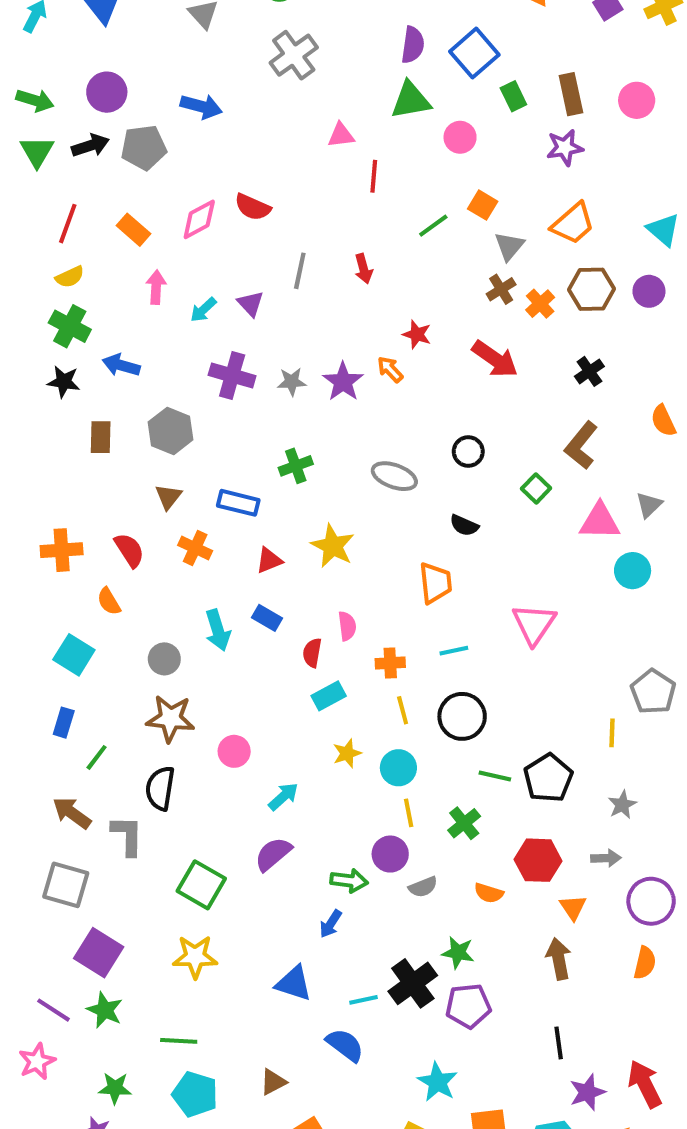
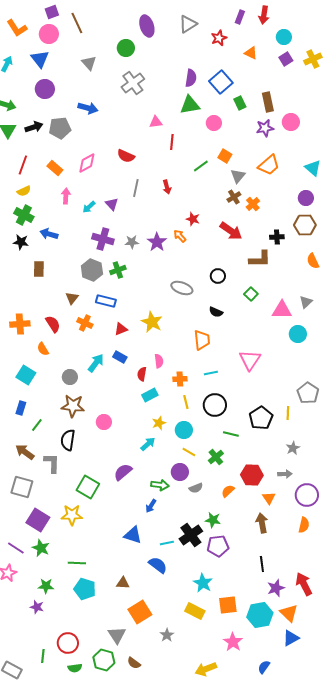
purple circle: (107, 92) -> (45, 89), moved
pink circle: (637, 100) -> (291, 122), moved
red semicircle: (253, 207) -> (126, 156), moved
brown hexagon: (591, 289) -> (305, 225), moved
black cross: (589, 371) -> (277, 237), turned 32
gray hexagon: (170, 431) -> (92, 270), moved
brown L-shape: (581, 445) -> (260, 259), moved, turned -130
green cross: (296, 466) -> (118, 270), moved
cyan arrow: (218, 630) -> (96, 363), turned -126
black pentagon: (548, 778) -> (261, 418), moved
cyan arrow: (283, 797) -> (148, 444), moved
yellow line: (409, 813) -> (189, 452), turned -48
orange semicircle: (489, 893) -> (228, 491), turned 120
yellow star: (195, 957) -> (72, 515), moved
brown triangle: (273, 1082) -> (123, 583), turned 32

